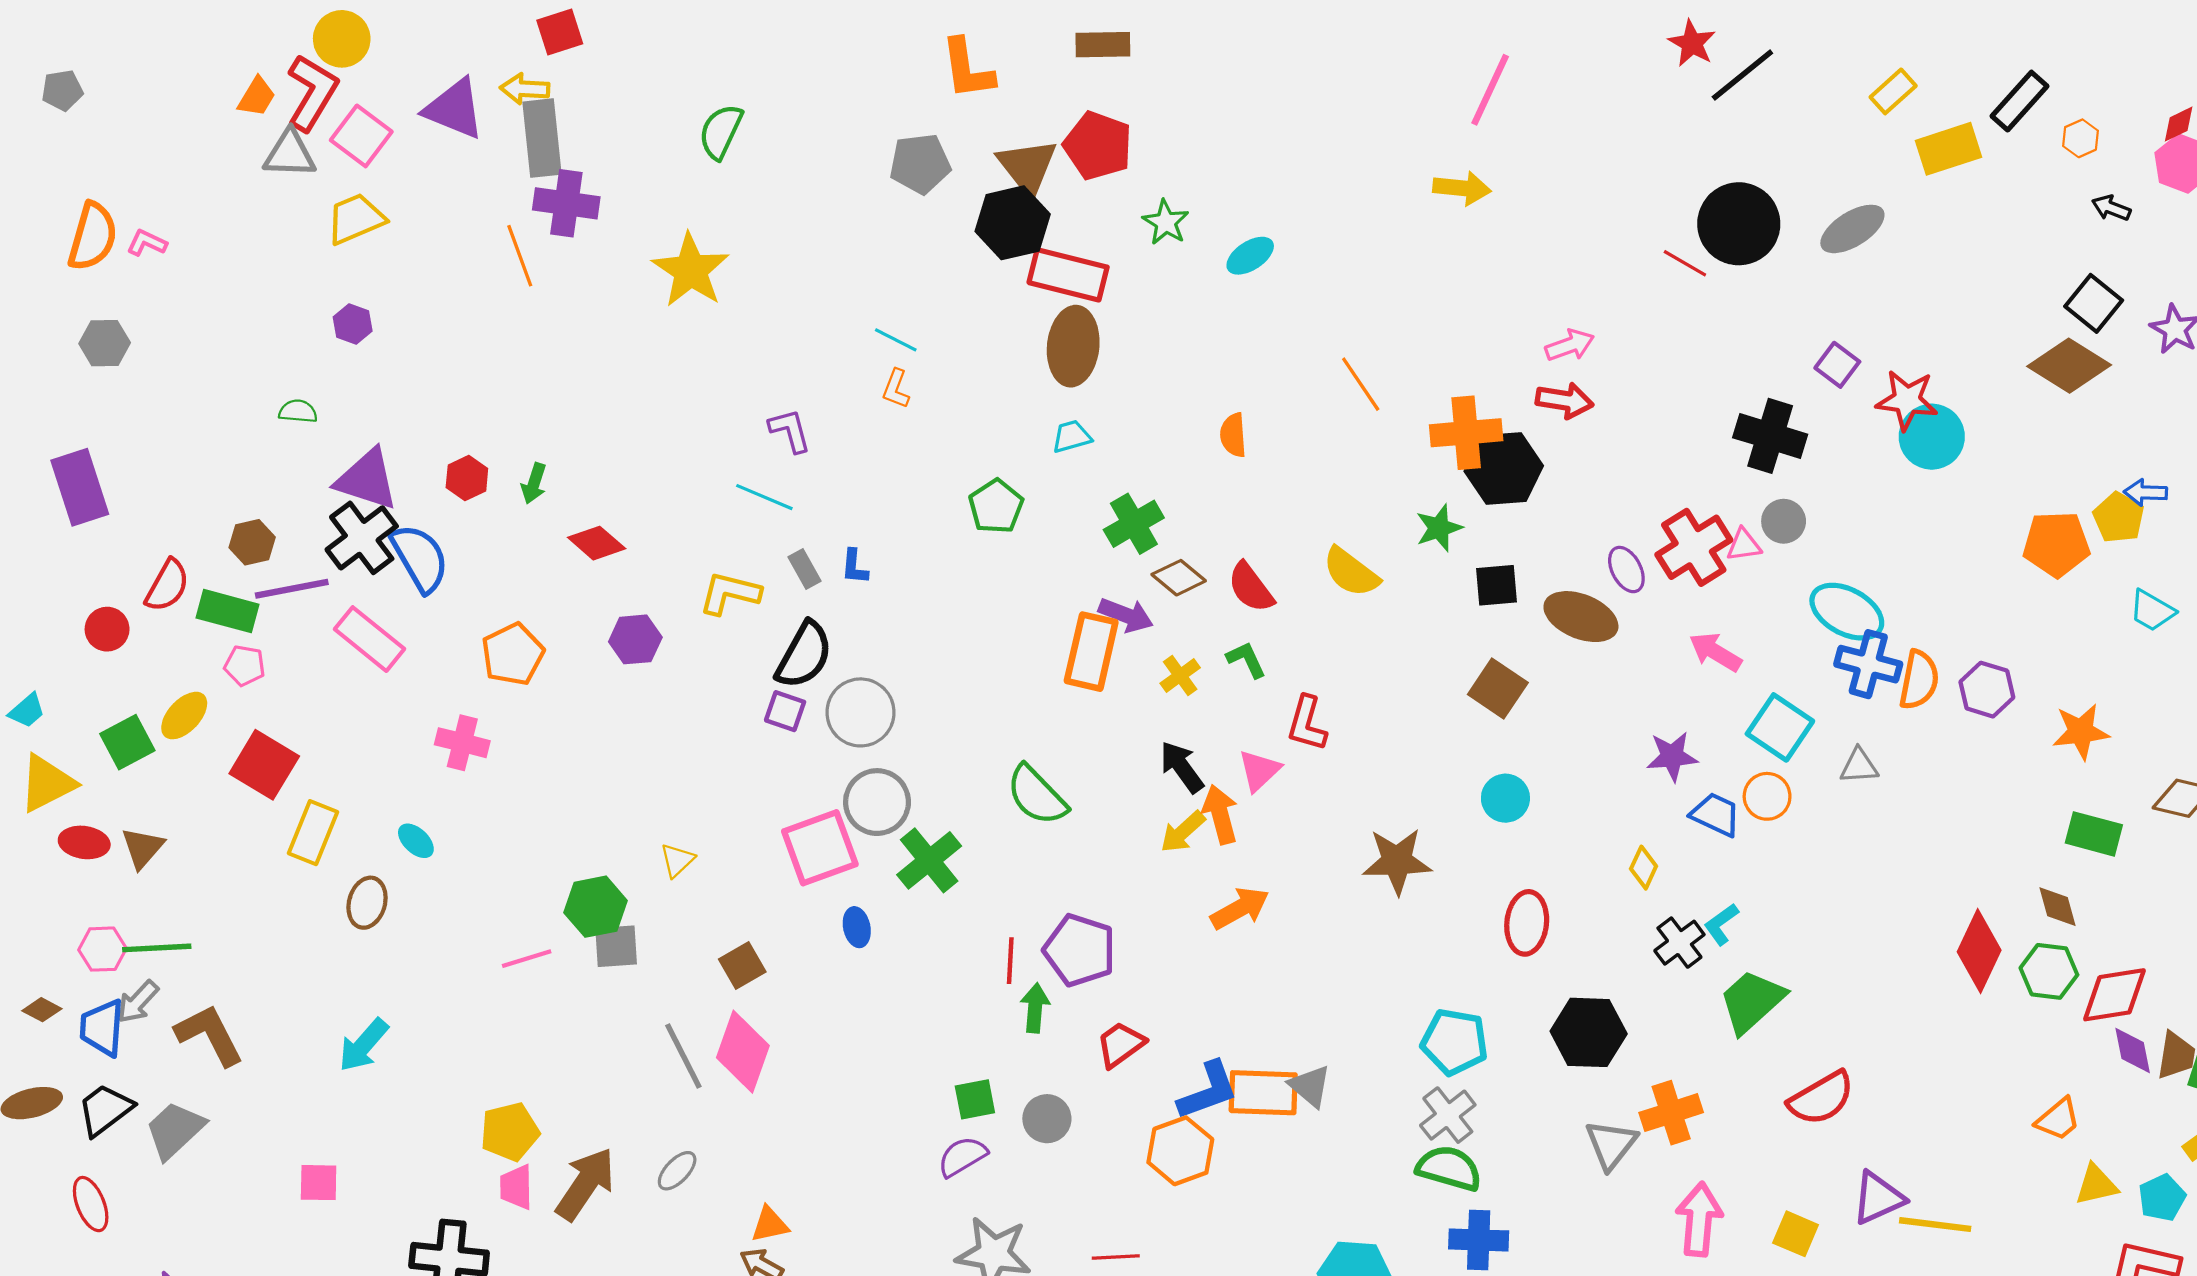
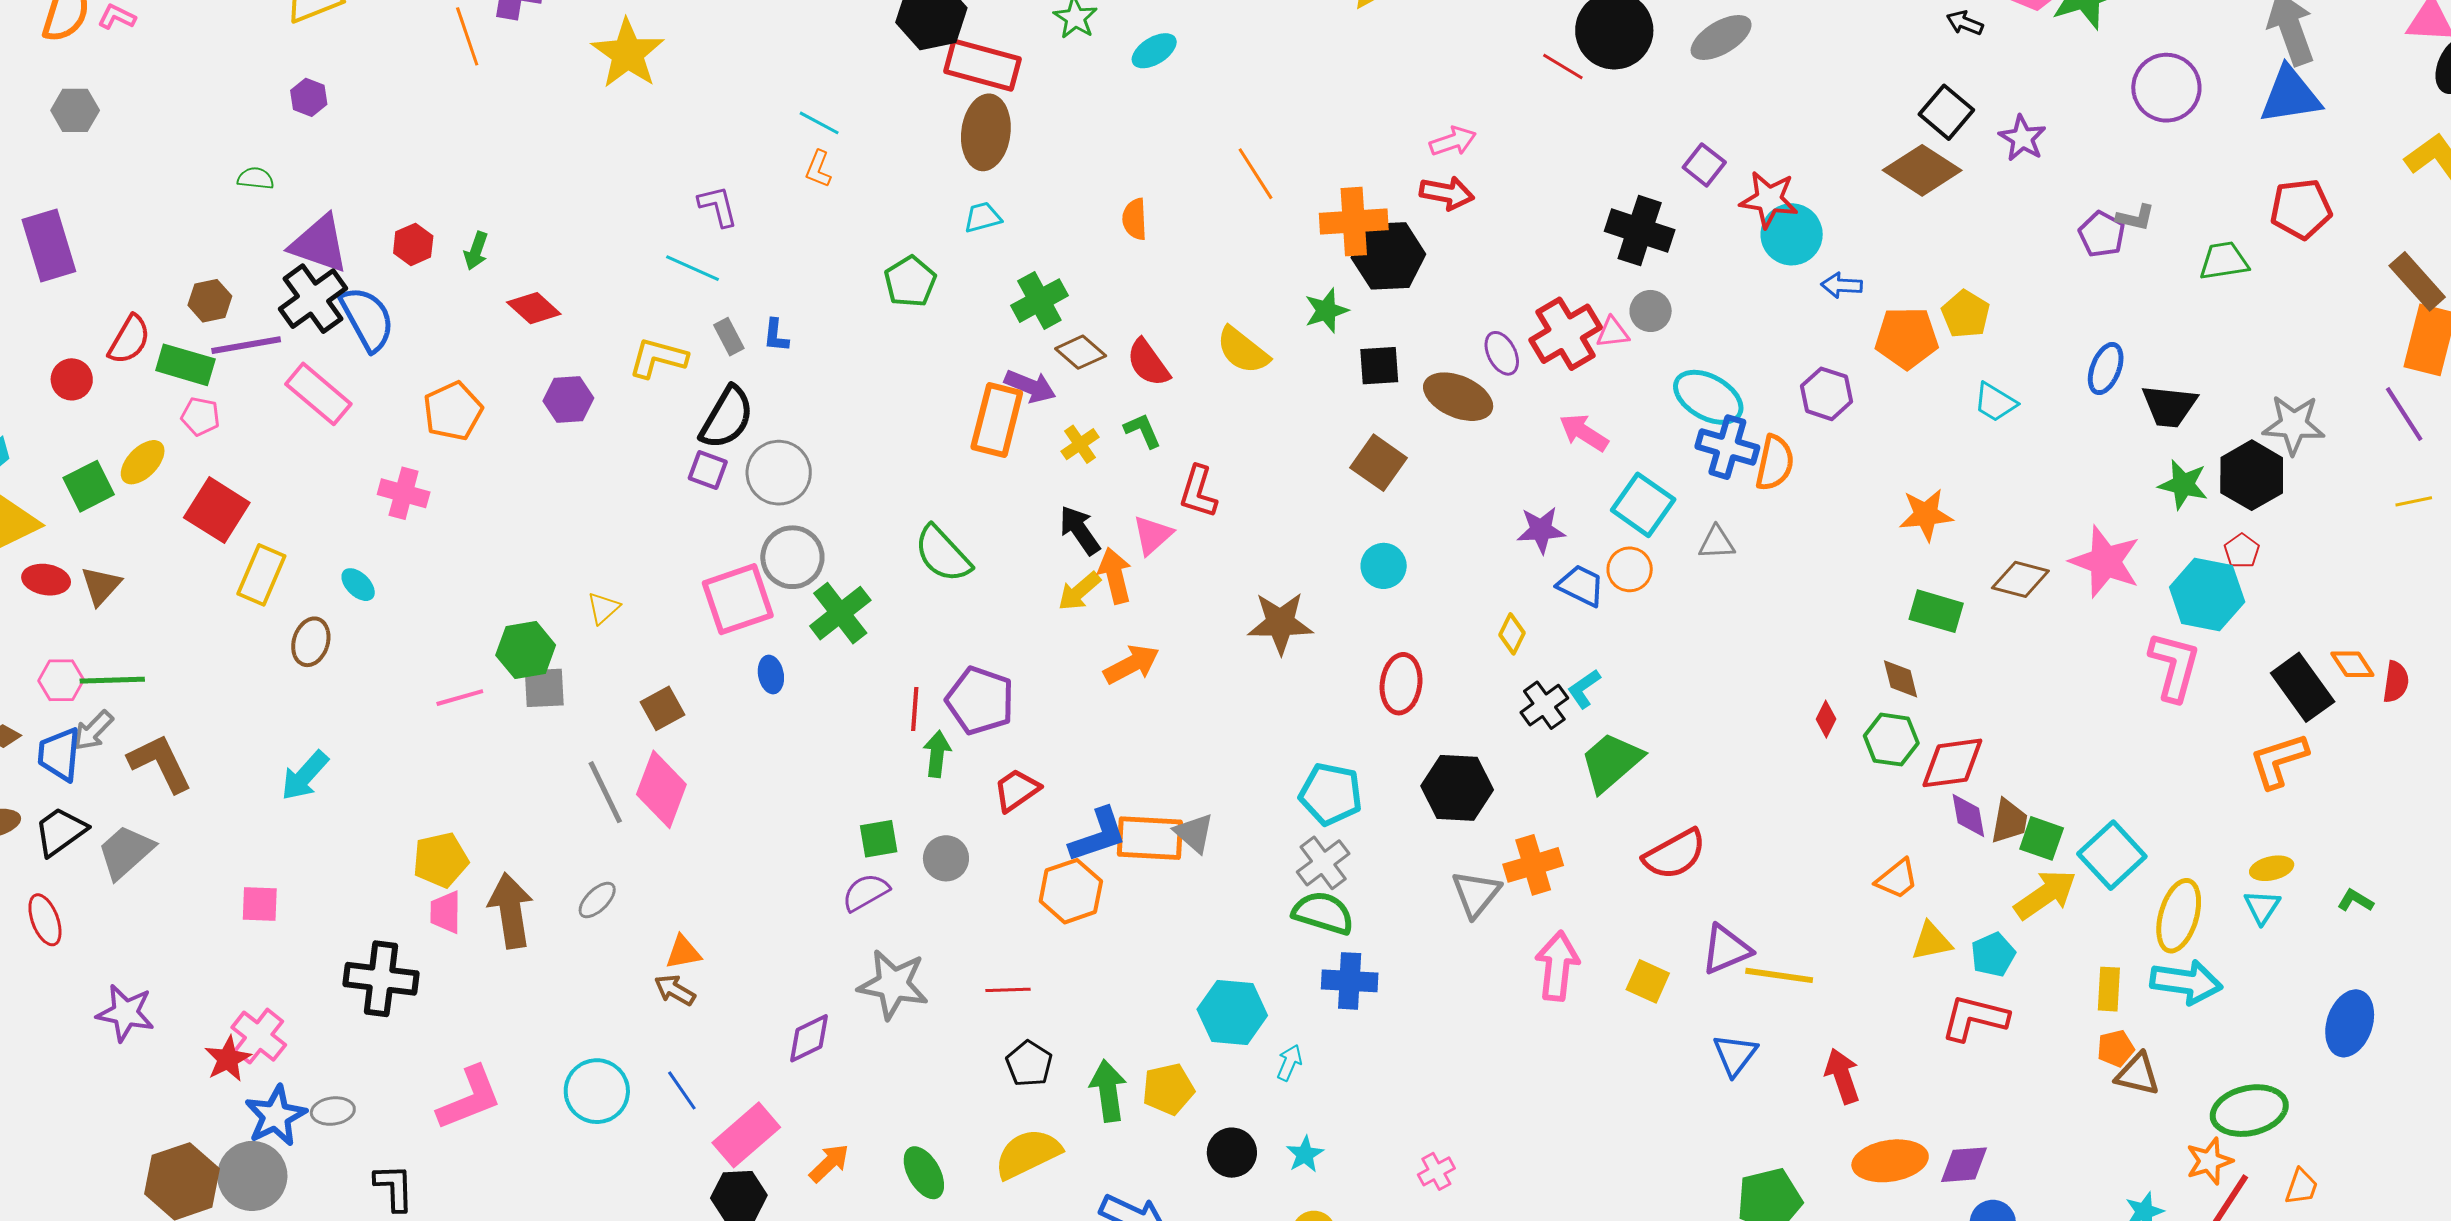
blue arrow: (2146, 492) -> (1842, 285), moved
purple hexagon: (1987, 690) -> (1826, 394), moved
red diamond: (1979, 951) -> (1826, 719), size x0.5
brown arrow: (585, 1184) -> (511, 911), turned -44

